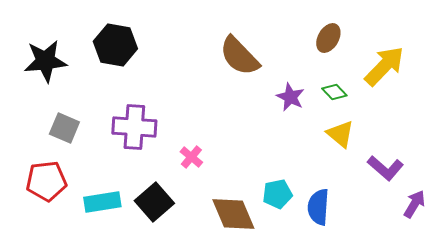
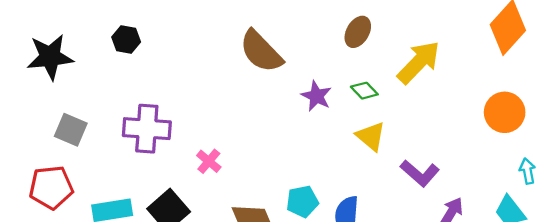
black hexagon: (115, 45) -> (126, 39), size x0.6

